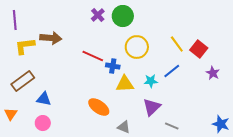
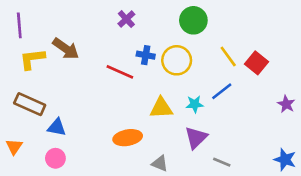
green circle: (123, 16) -> (193, 20), moved
brown arrow: (51, 38) -> (66, 49), turned 30
blue cross: (113, 66) -> (146, 55), moved
purple star: (213, 73) -> (286, 104), moved
brown rectangle: (23, 81) -> (30, 104), turned 60
orange ellipse: (99, 107) -> (128, 138), turned -45

